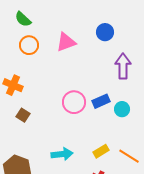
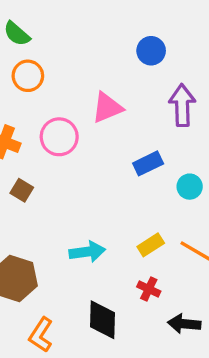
pink triangle: (66, 42) -> (107, 108), moved
pink circle: (74, 102) -> (59, 137), moved
cyan circle: (122, 109) -> (190, 187), moved

